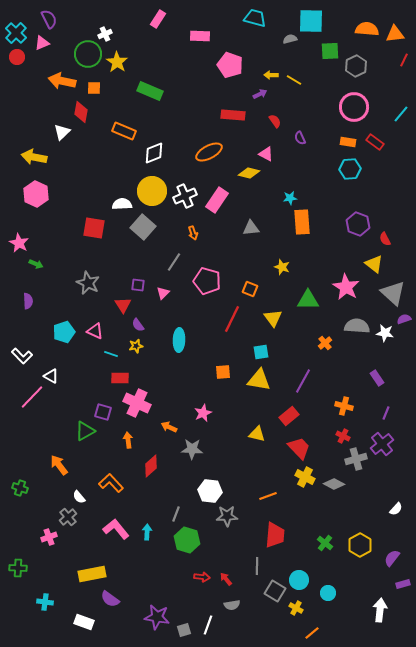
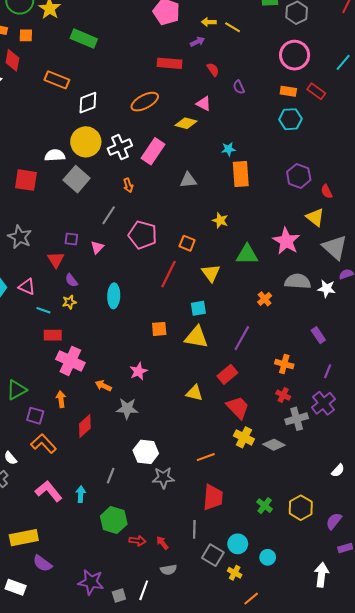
purple square: (103, 412) -> (35, 416), moved
green hexagon: (187, 540) -> (114, 520), moved

